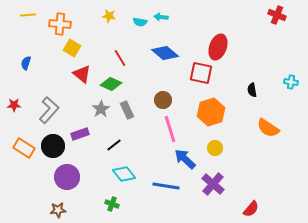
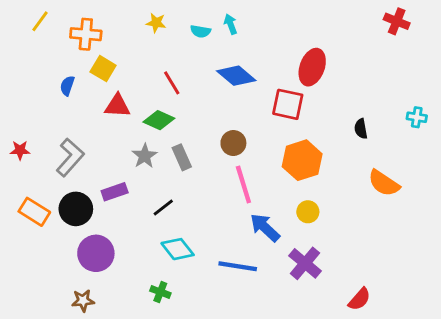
yellow line: (28, 15) -> (40, 21), turned -49
cyan arrow: (161, 17) -> (231, 24), turned 64
blue semicircle: (26, 63) -> (67, 86), moved
red triangle: (82, 74) -> (117, 106), turned -36

